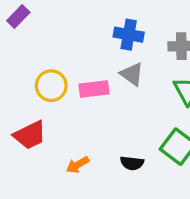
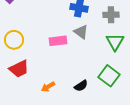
yellow circle: (51, 86) -> (14, 40), moved
black semicircle: (132, 163) -> (81, 86), turned -40

